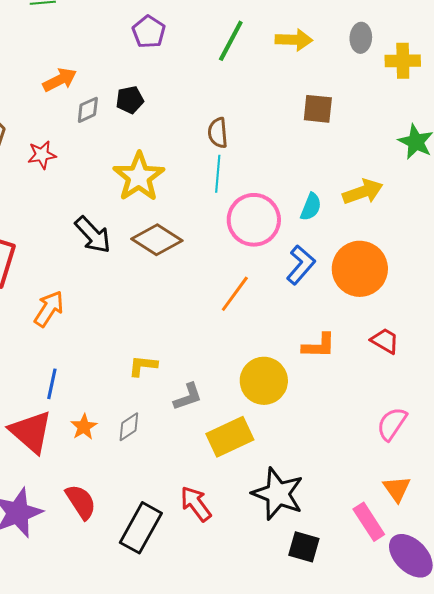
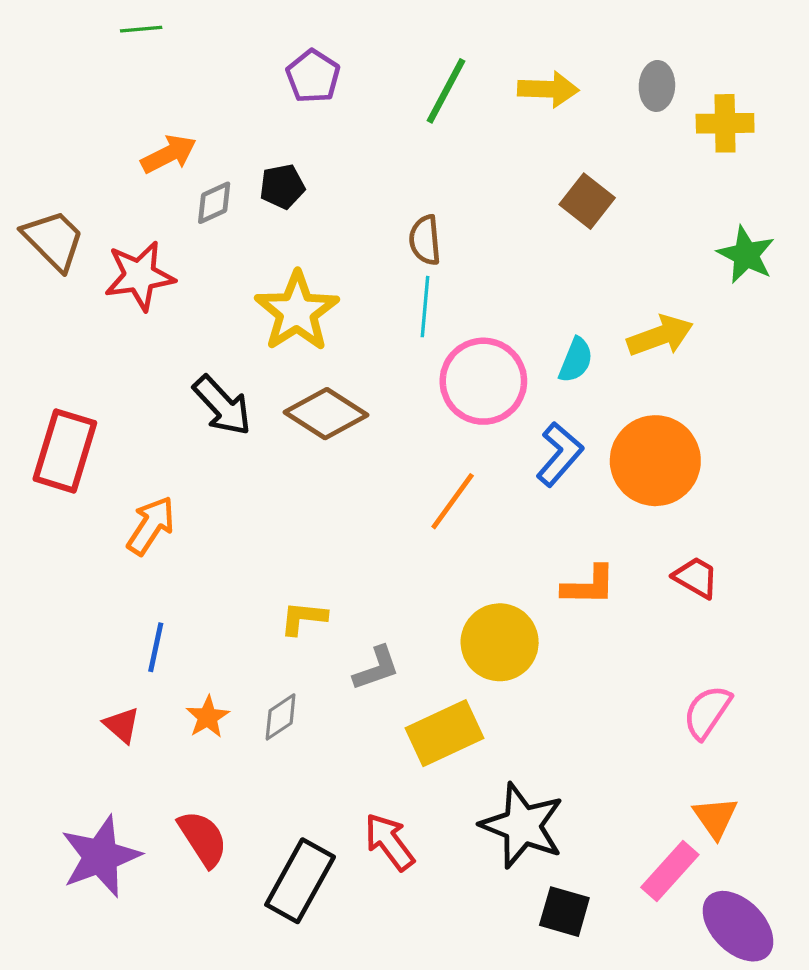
brown square: (318, 109) -> (587, 201), turned 32
red star: (42, 155) -> (139, 276), size x1.5
red triangle: (31, 432) -> (122, 725), size x0.5
pink rectangle: (369, 522) -> (670, 871), turned 75

